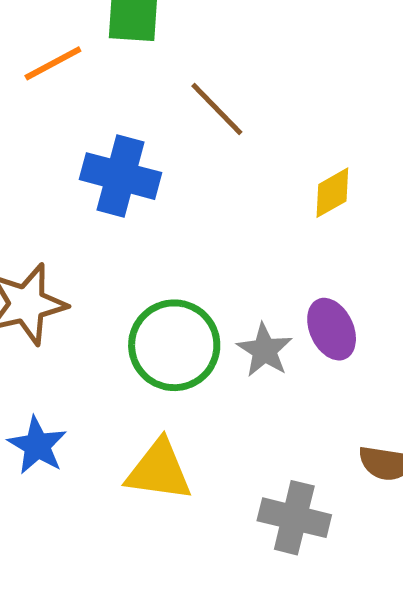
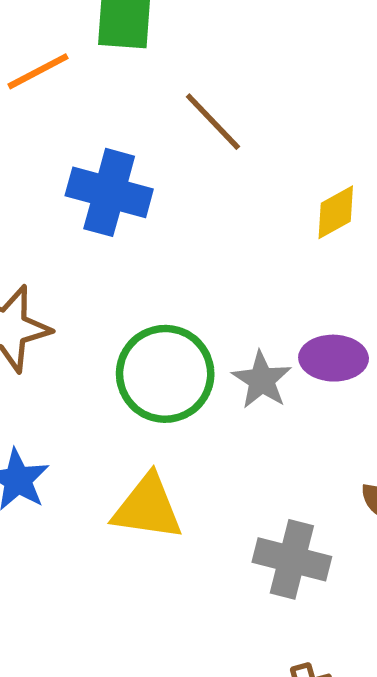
purple ellipse: (332, 329) -> (334, 358), turned -64

